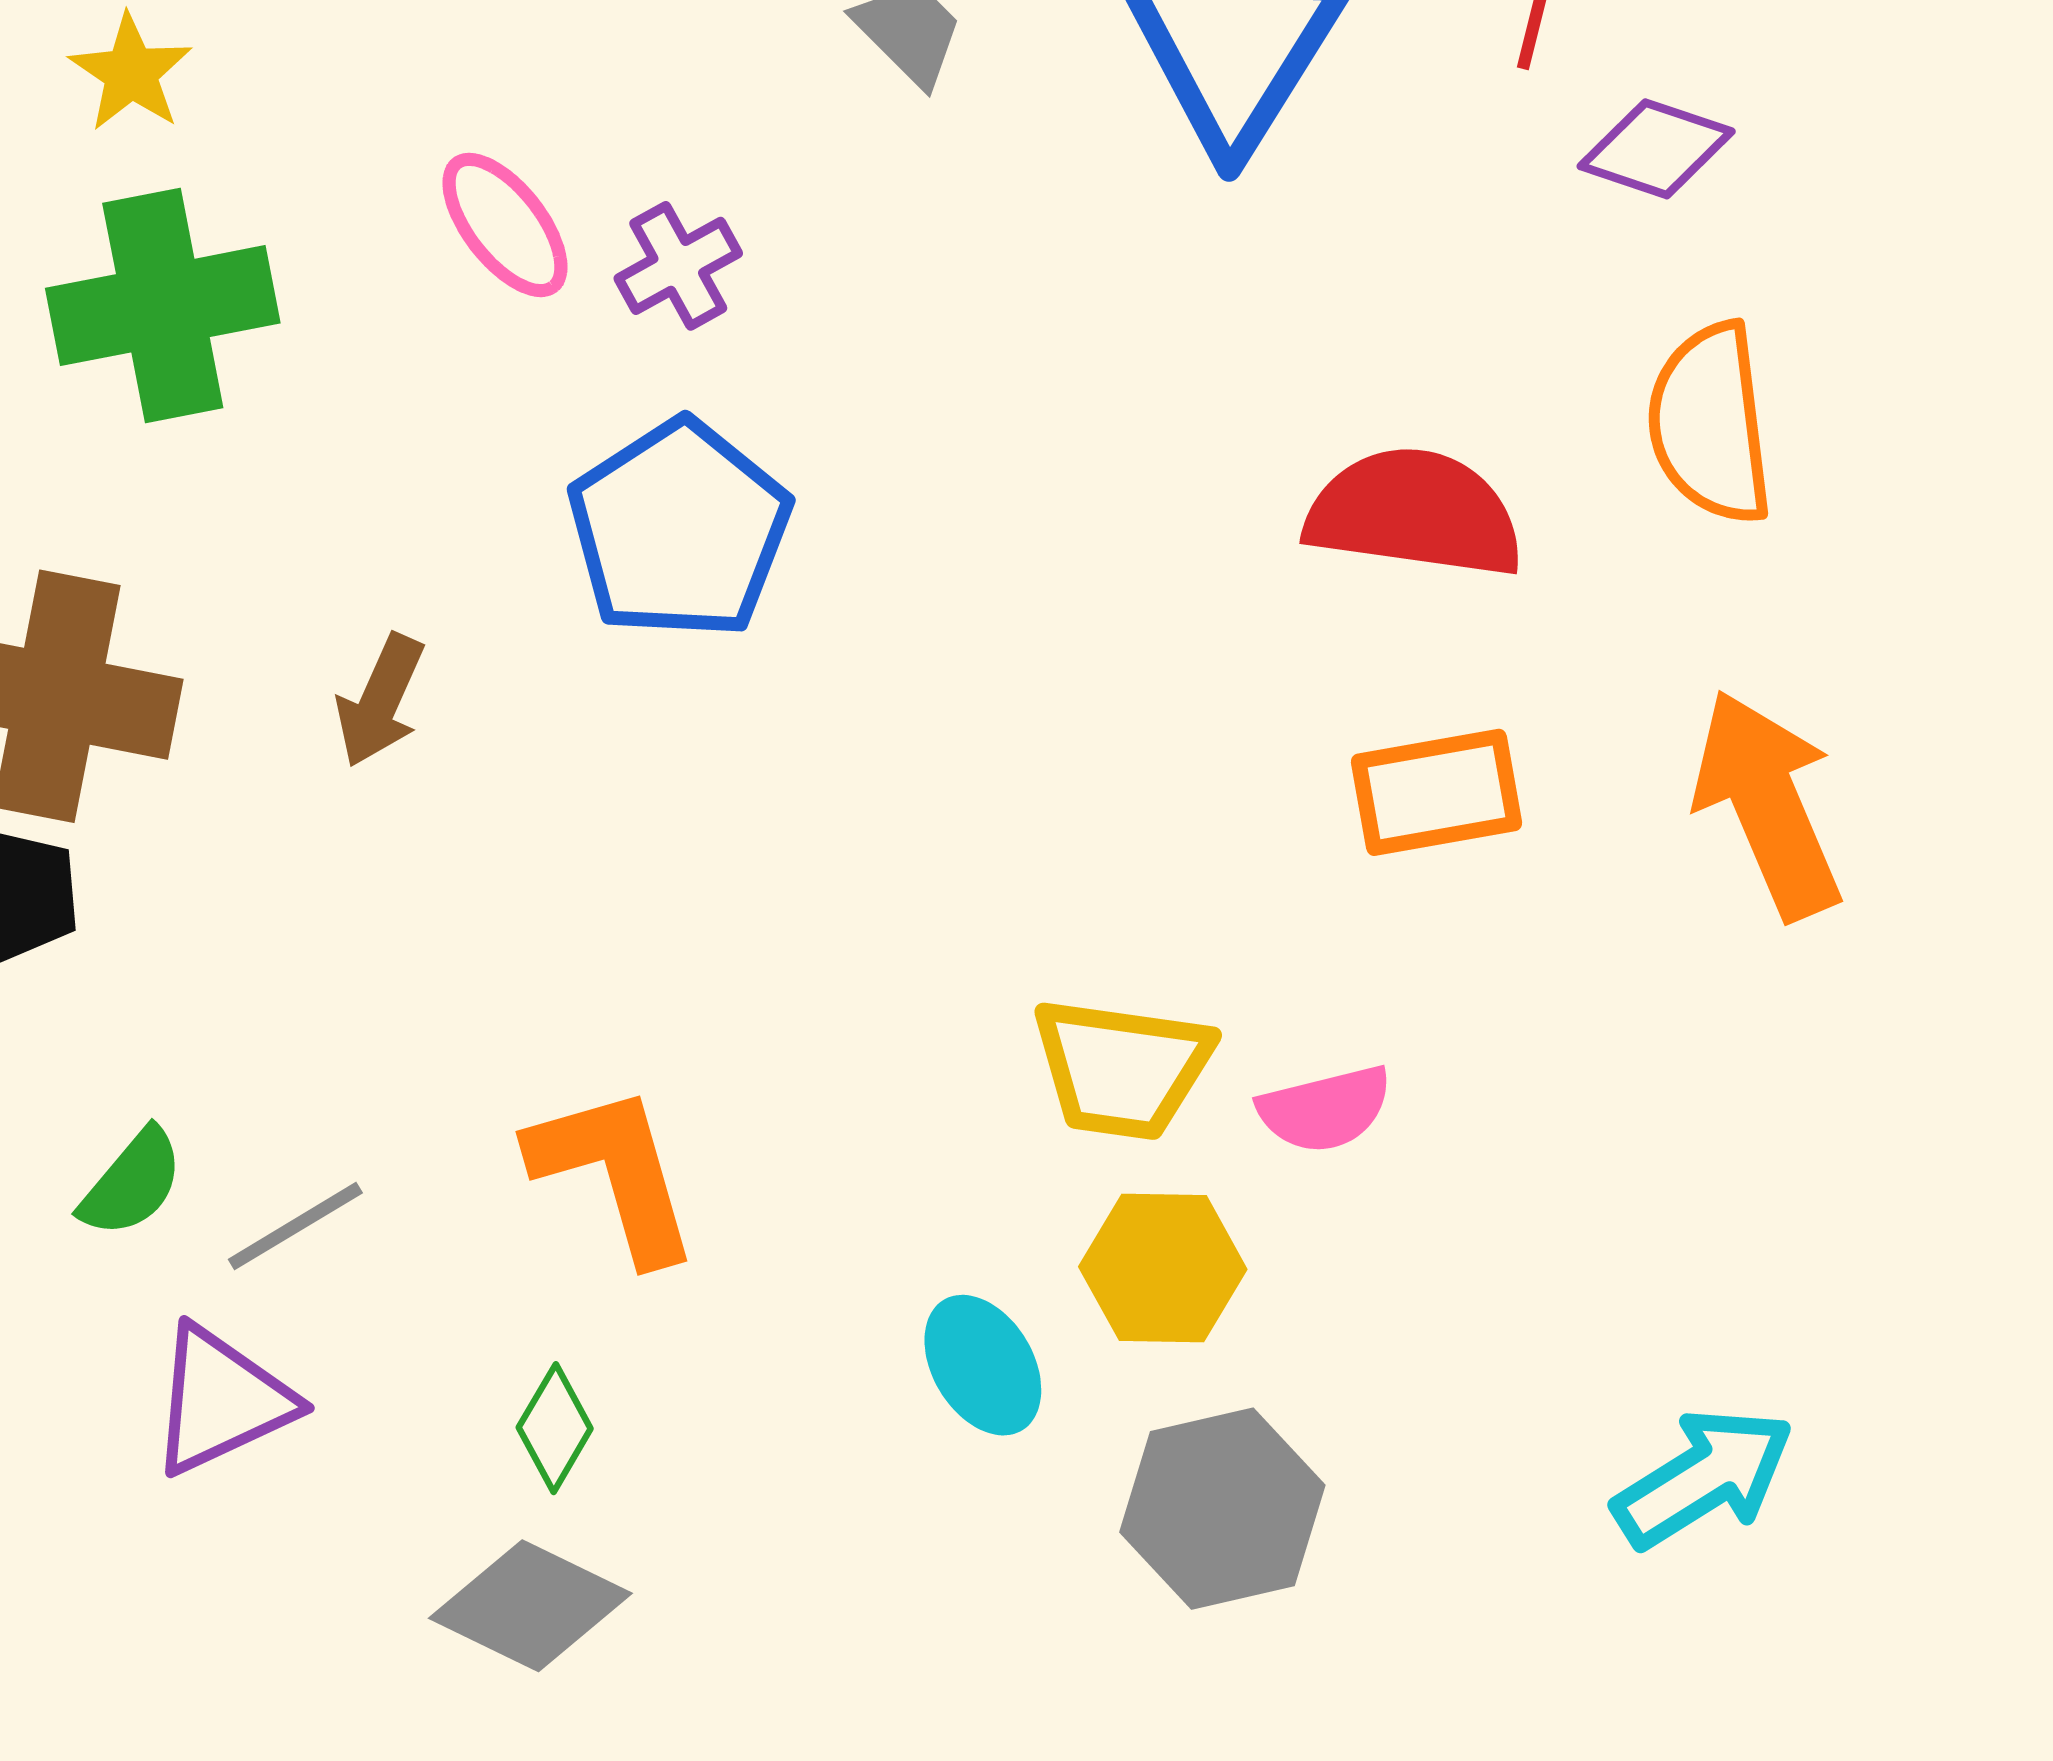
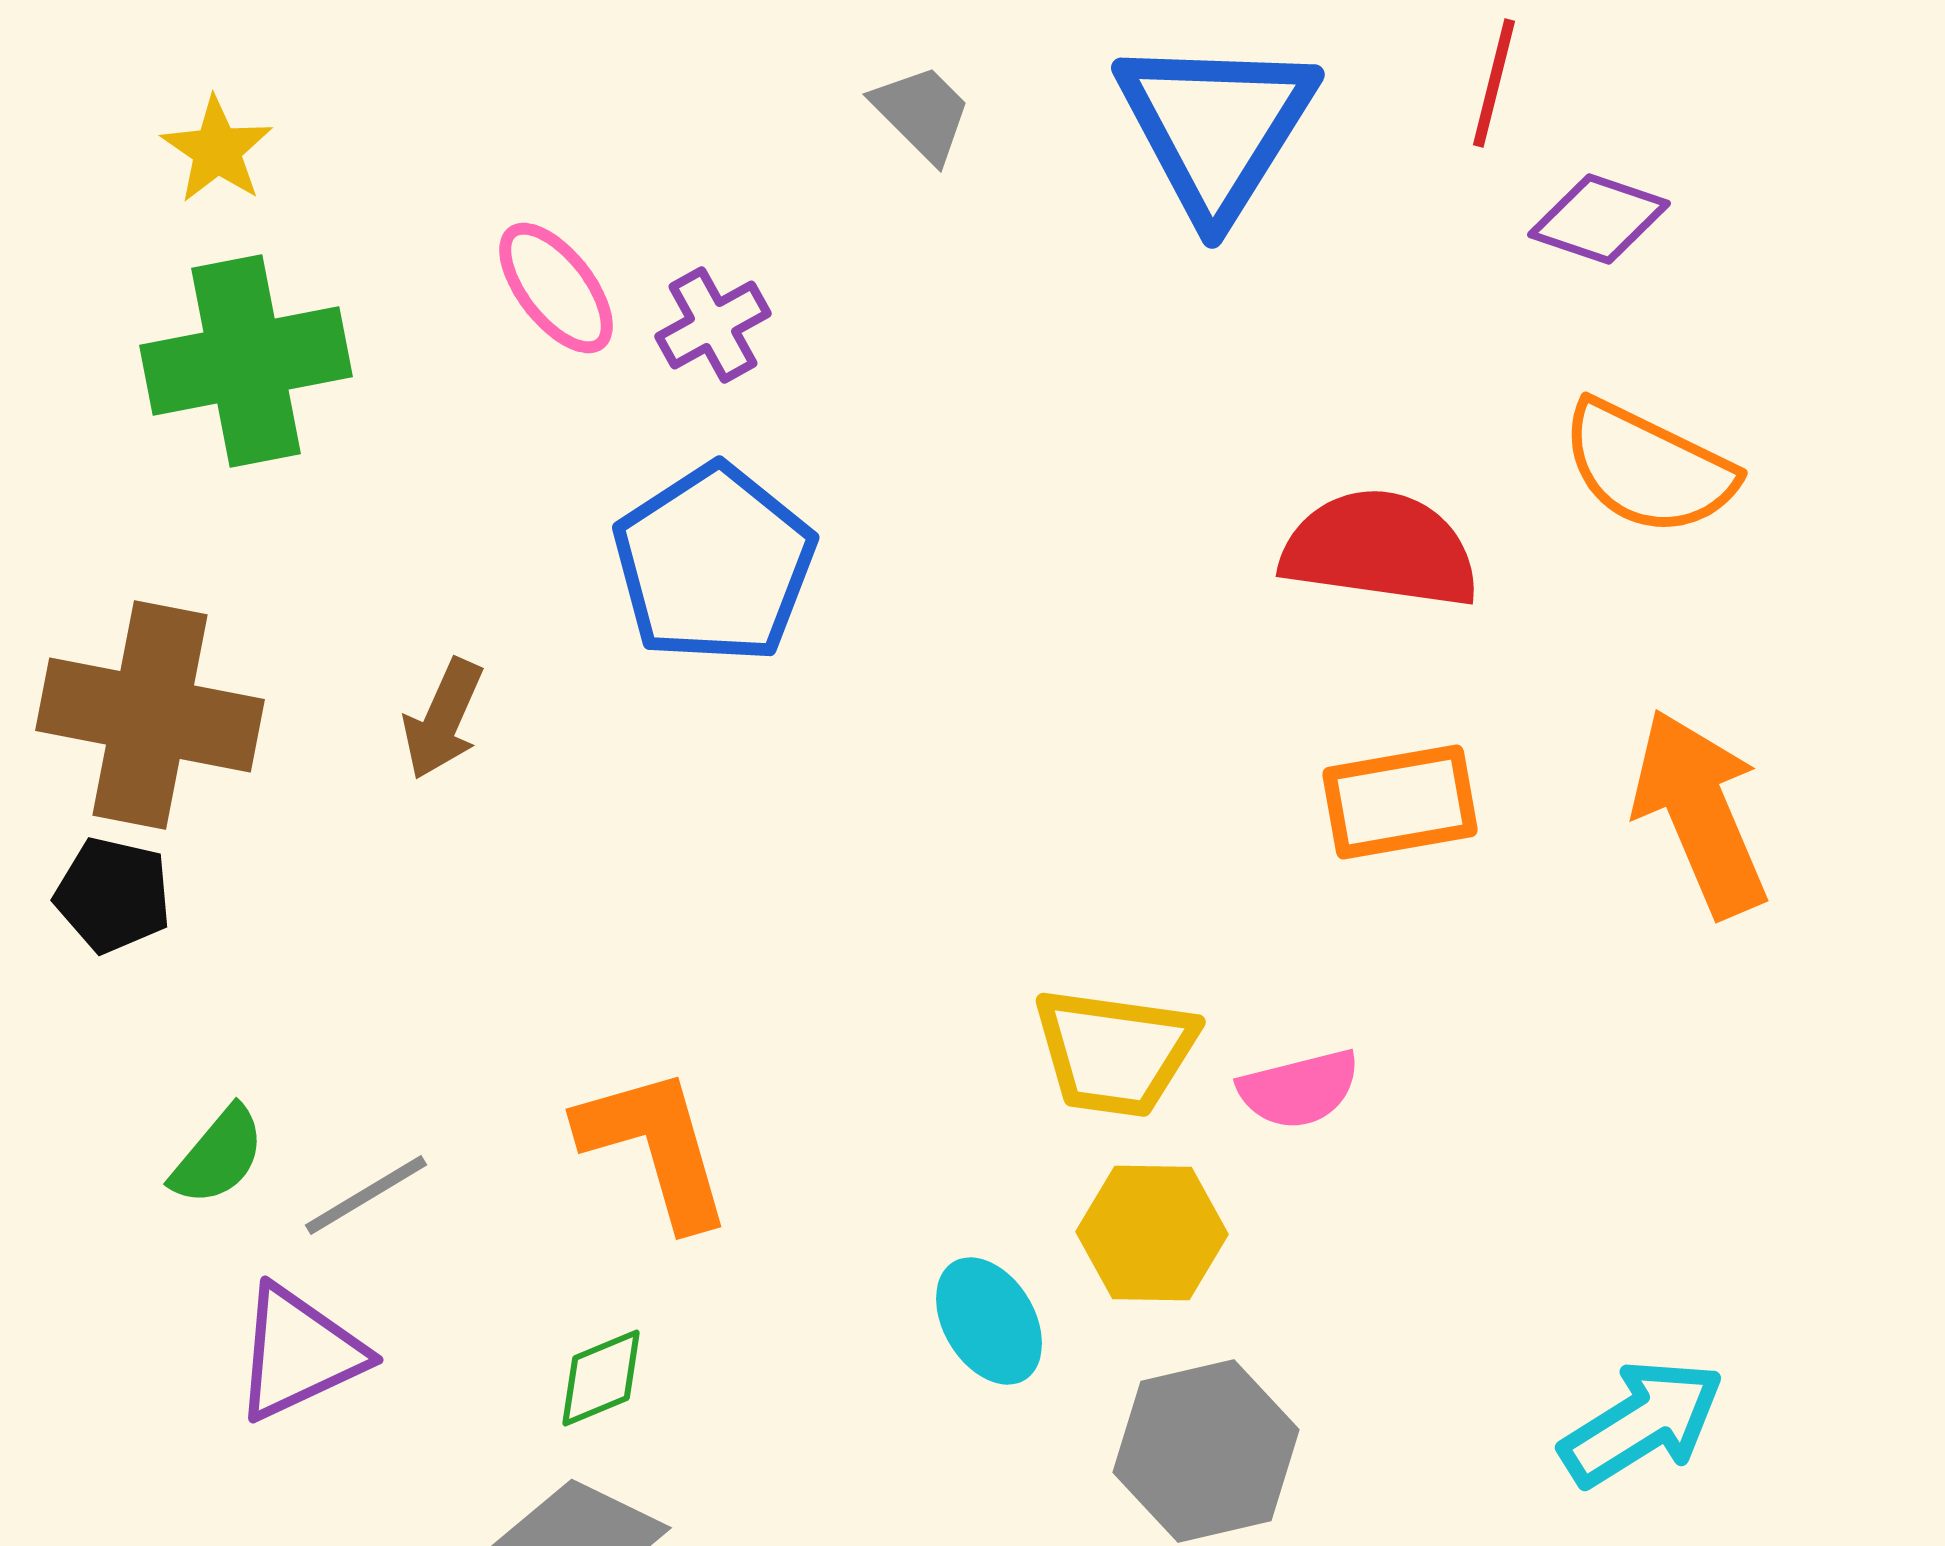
orange semicircle: (1710, 424) -> (1648, 468), turned -57
green diamond: (555, 1428) -> (601, 1378), turned 37

